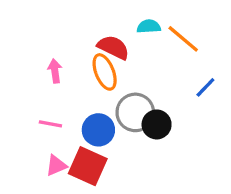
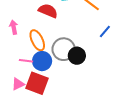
orange ellipse: (105, 72) -> (37, 40), moved
pink line: (50, 124) -> (26, 61), moved

